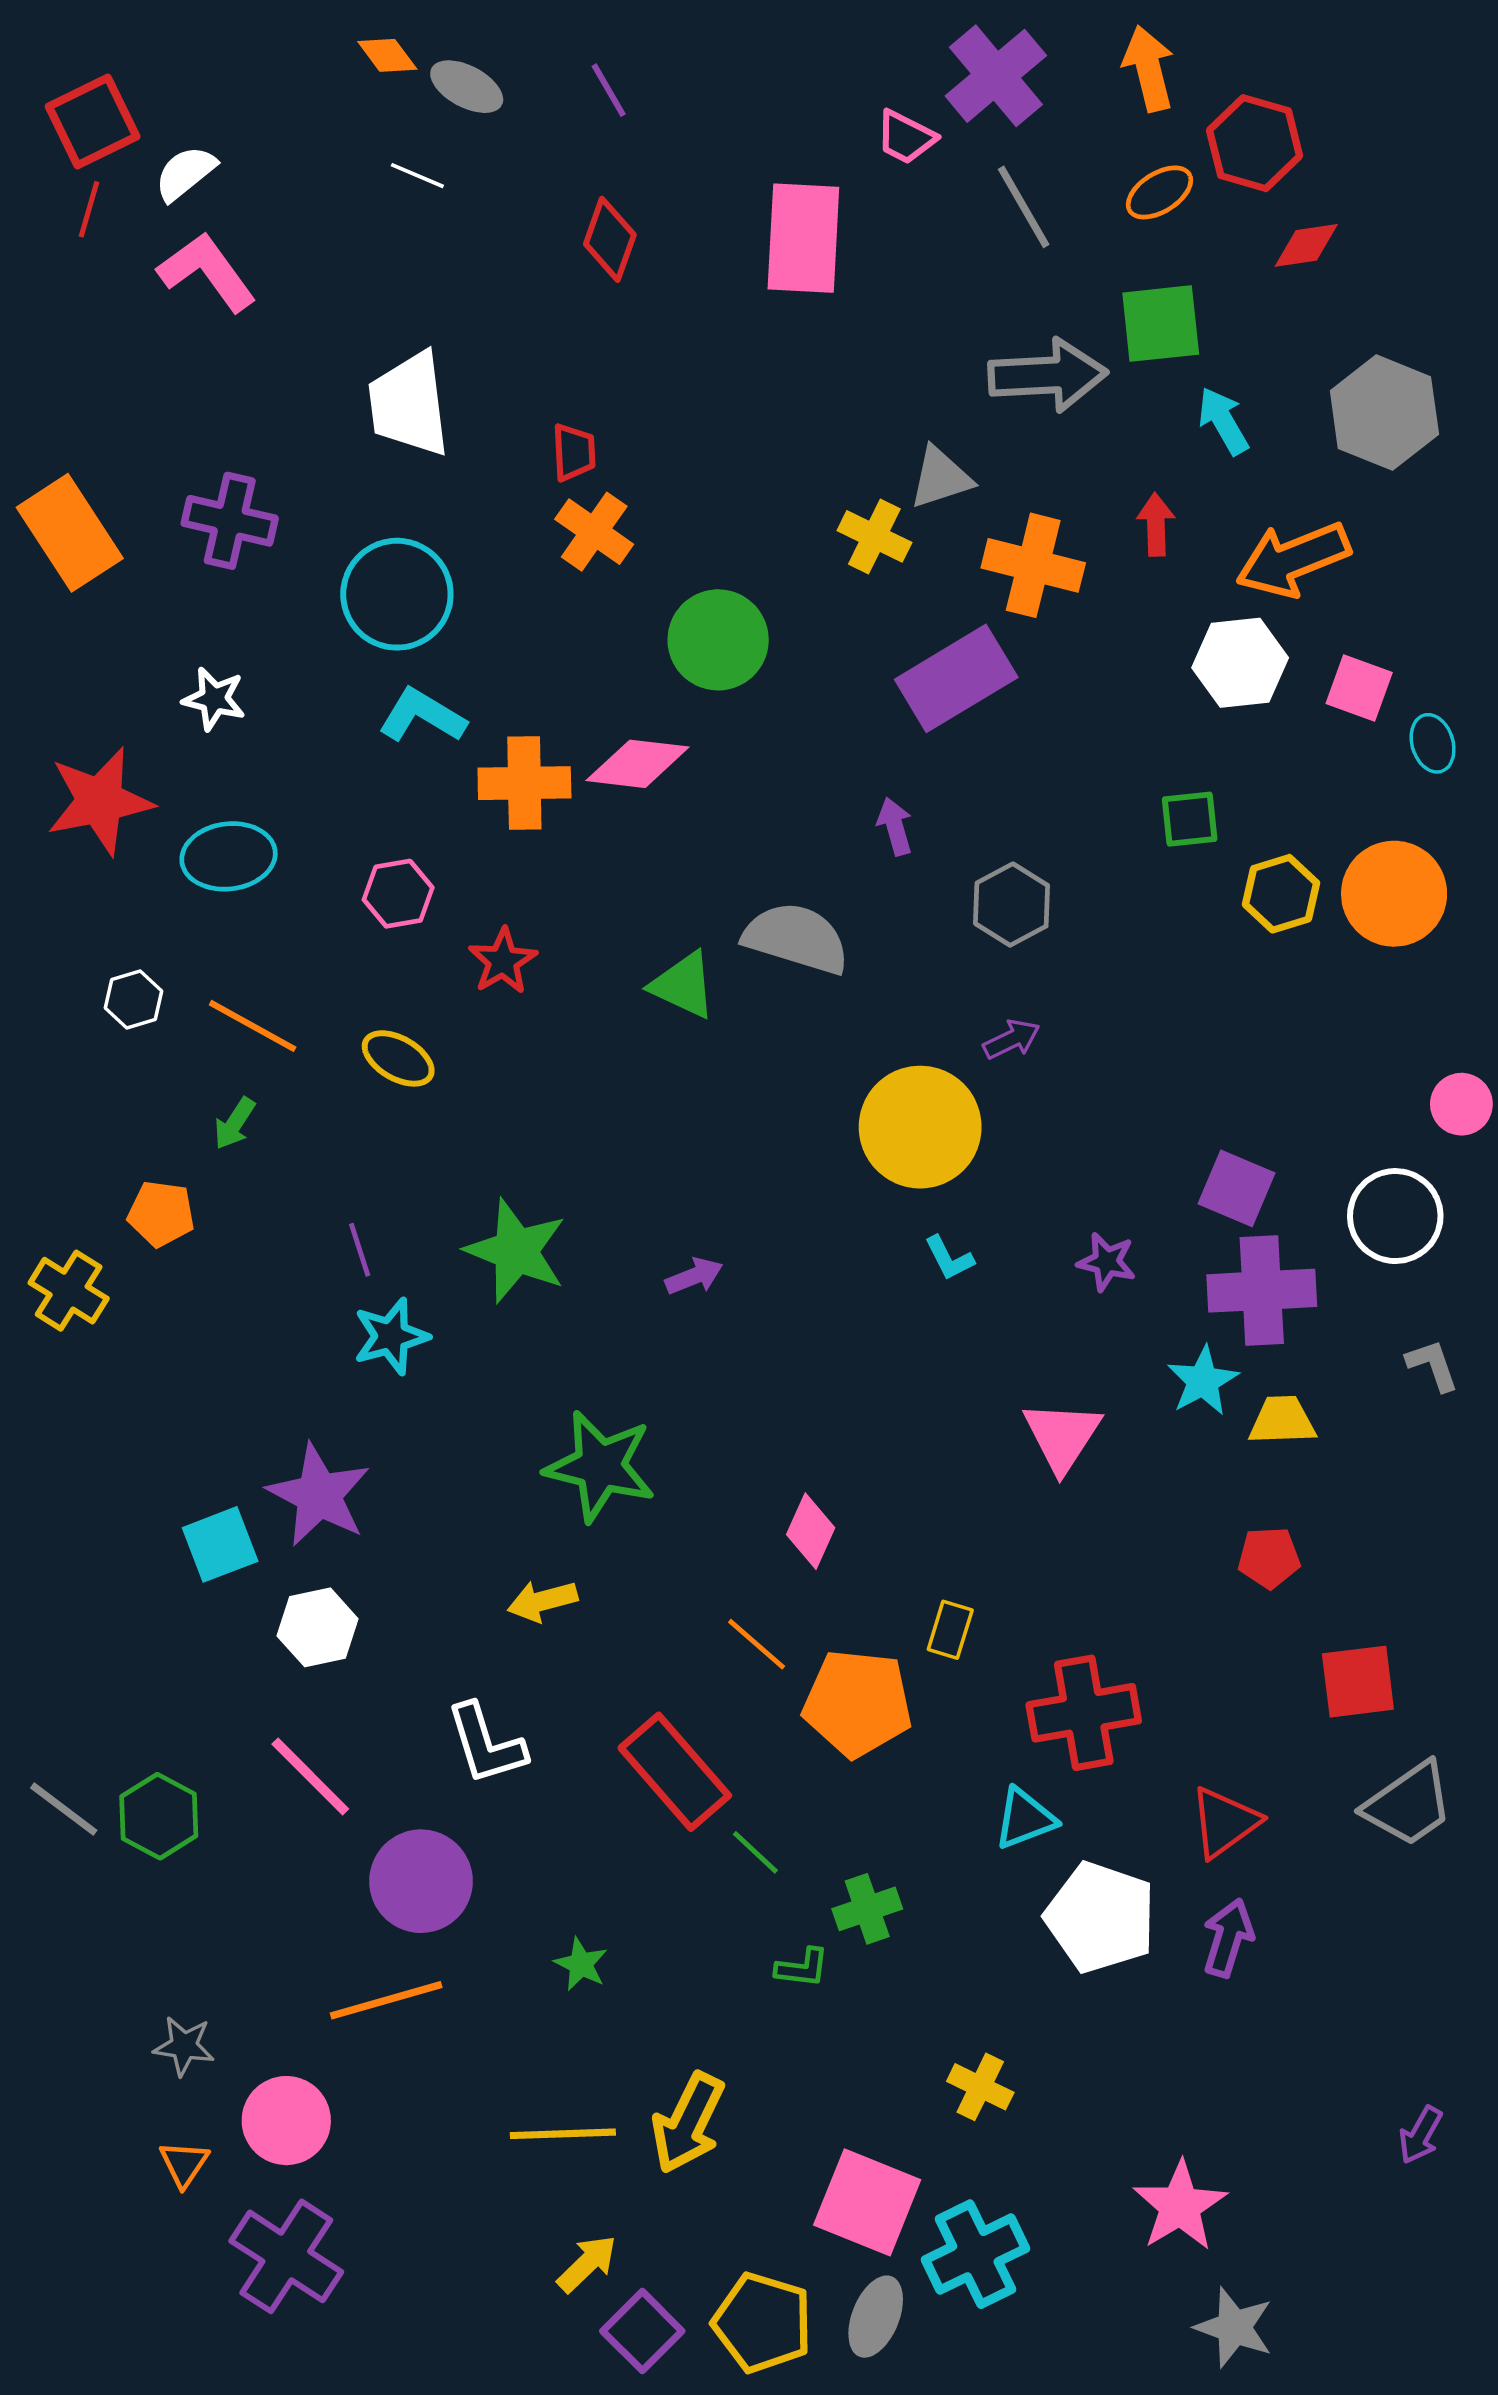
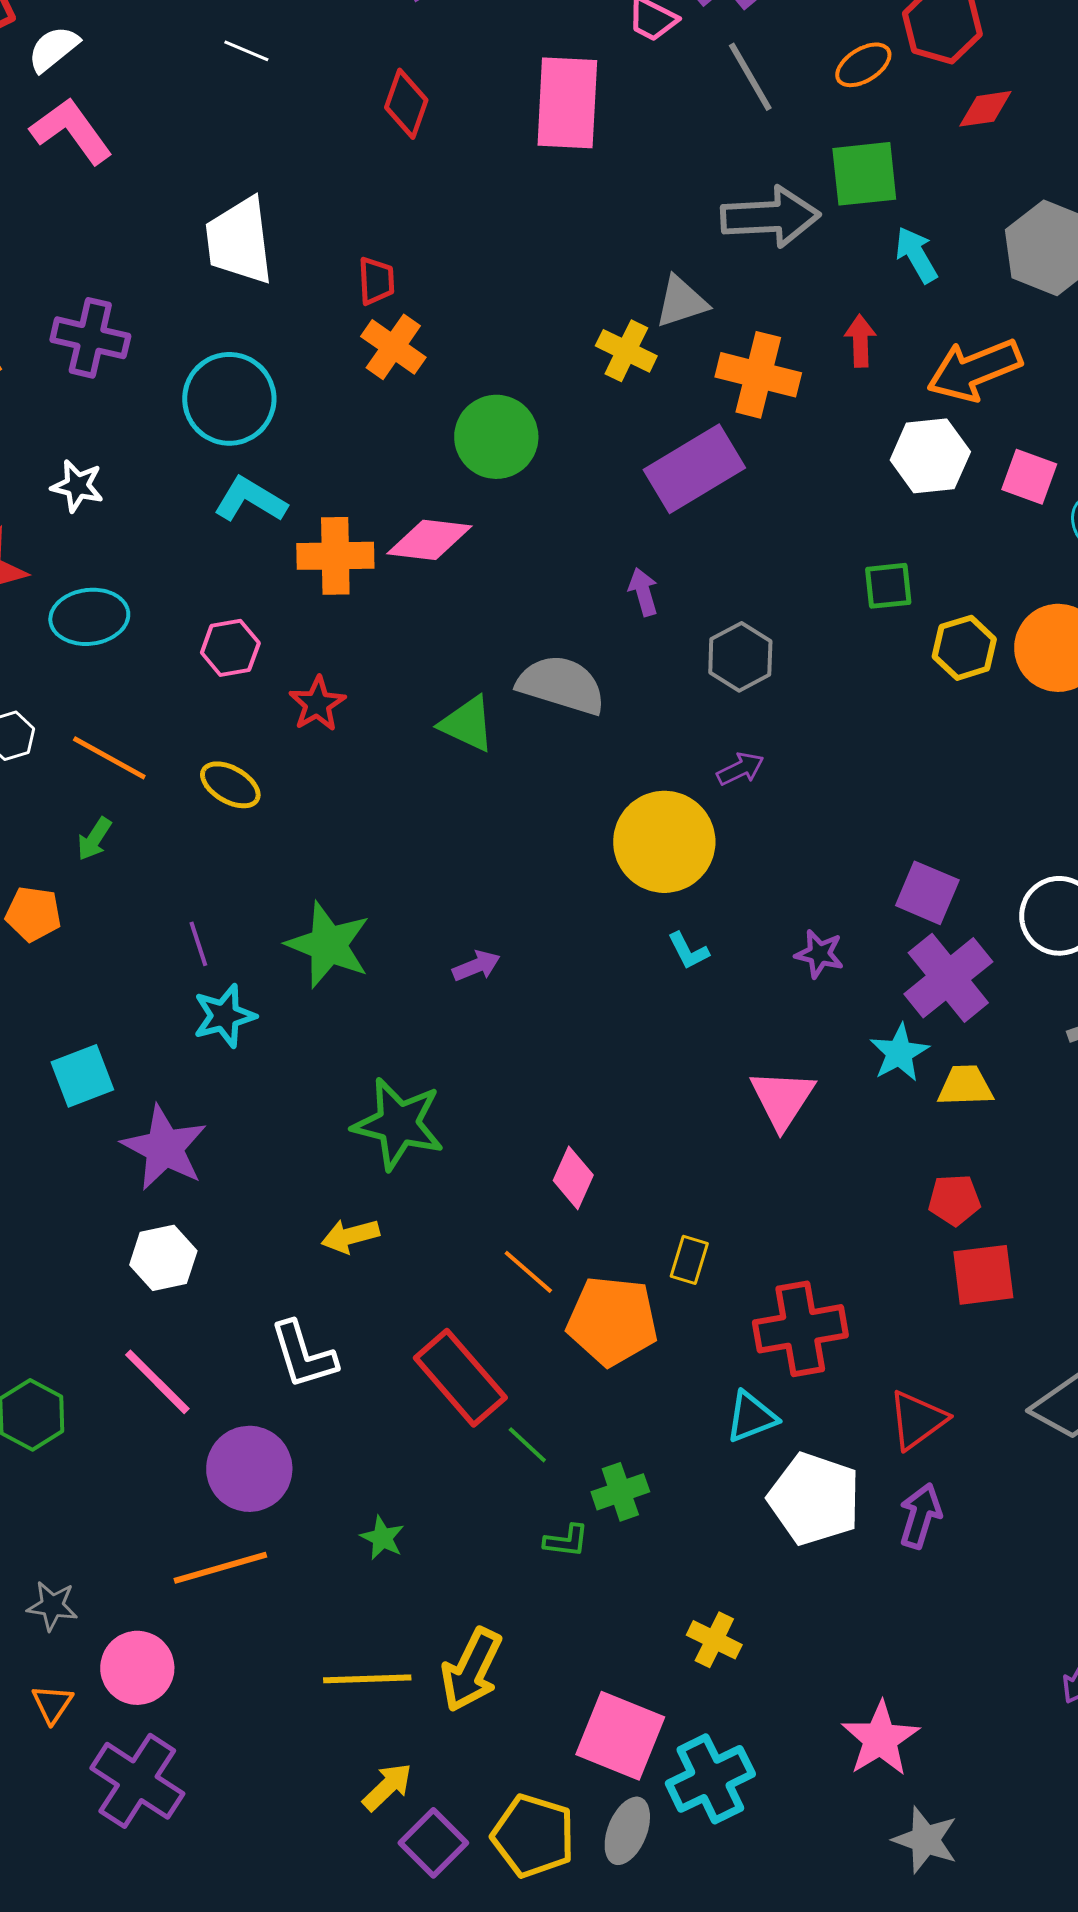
purple cross: (1262, 1291) -> (948, 978), turned -36
cyan square: (220, 1544) -> (82, 1076), moved
red square: (1358, 1682) -> (983, 1275), moved

